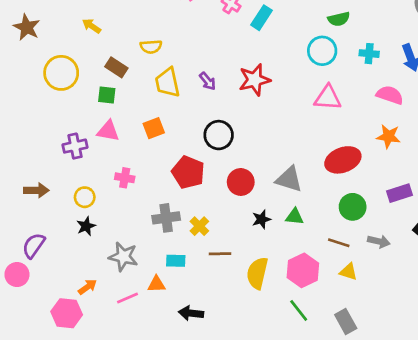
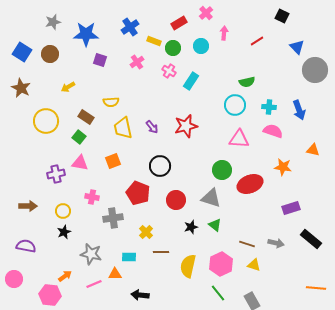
yellow arrow: (92, 26) -> (68, 87), turned -64
green square: (107, 95) -> (79, 137), turned 32
pink semicircle: (390, 95) -> (273, 131), moved
green circle: (353, 207) -> (222, 170), moved
green triangle: (295, 217) -> (215, 225), turned 32
gray cross: (166, 218) -> (113, 218), moved
purple semicircle: (34, 246) -> (26, 246), turned 66
pink circle: (17, 275) -> (14, 279), moved

